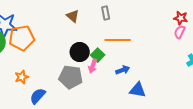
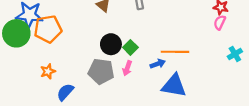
orange line: (118, 40) -> (175, 52), moved
pink arrow: (93, 66) -> (127, 68), moved
blue triangle: (138, 90) -> (174, 86), size x1.4

